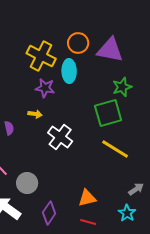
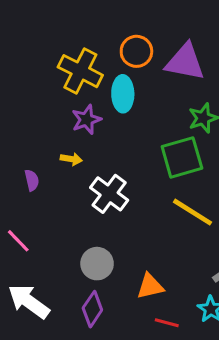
purple star: (45, 88) -> (86, 120), turned -30
gray circle: (27, 183) -> (97, 264), moved
red line: (88, 222) -> (167, 323), moved

